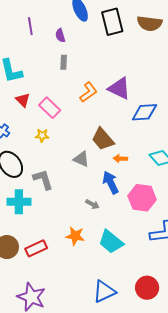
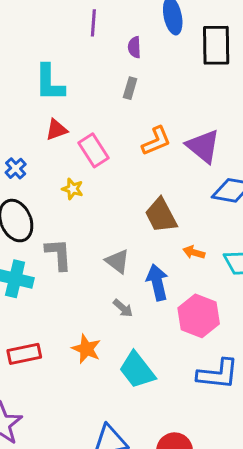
red triangle: (23, 100) -> (57, 130), turned 42
gray triangle: (81, 159) -> (117, 261), moved
orange arrow: (120, 159) -> (194, 252), moved

